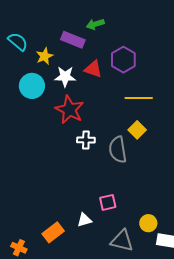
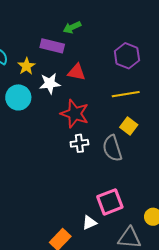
purple hexagon: (123, 60) -> (127, 56), moved
red star: (69, 110) -> (75, 114), moved
pink square: (108, 202) -> (110, 202), size x1.5

